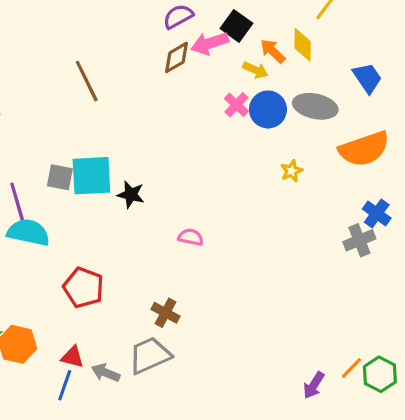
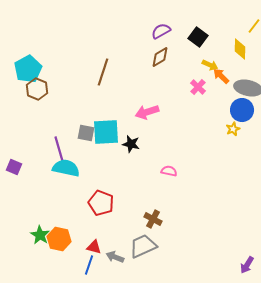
pink arrow: (210, 43) -> (147, 112), moved
orange arrow: (273, 51) -> (221, 76), moved
brown line: (87, 81) -> (103, 72), turned 44
blue circle: (268, 109) -> (242, 110), moved

